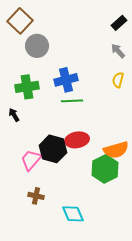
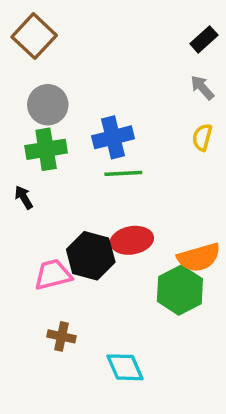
gray circle: (37, 46) -> (48, 105), moved
pink trapezoid: (31, 160) -> (53, 275), turned 35

